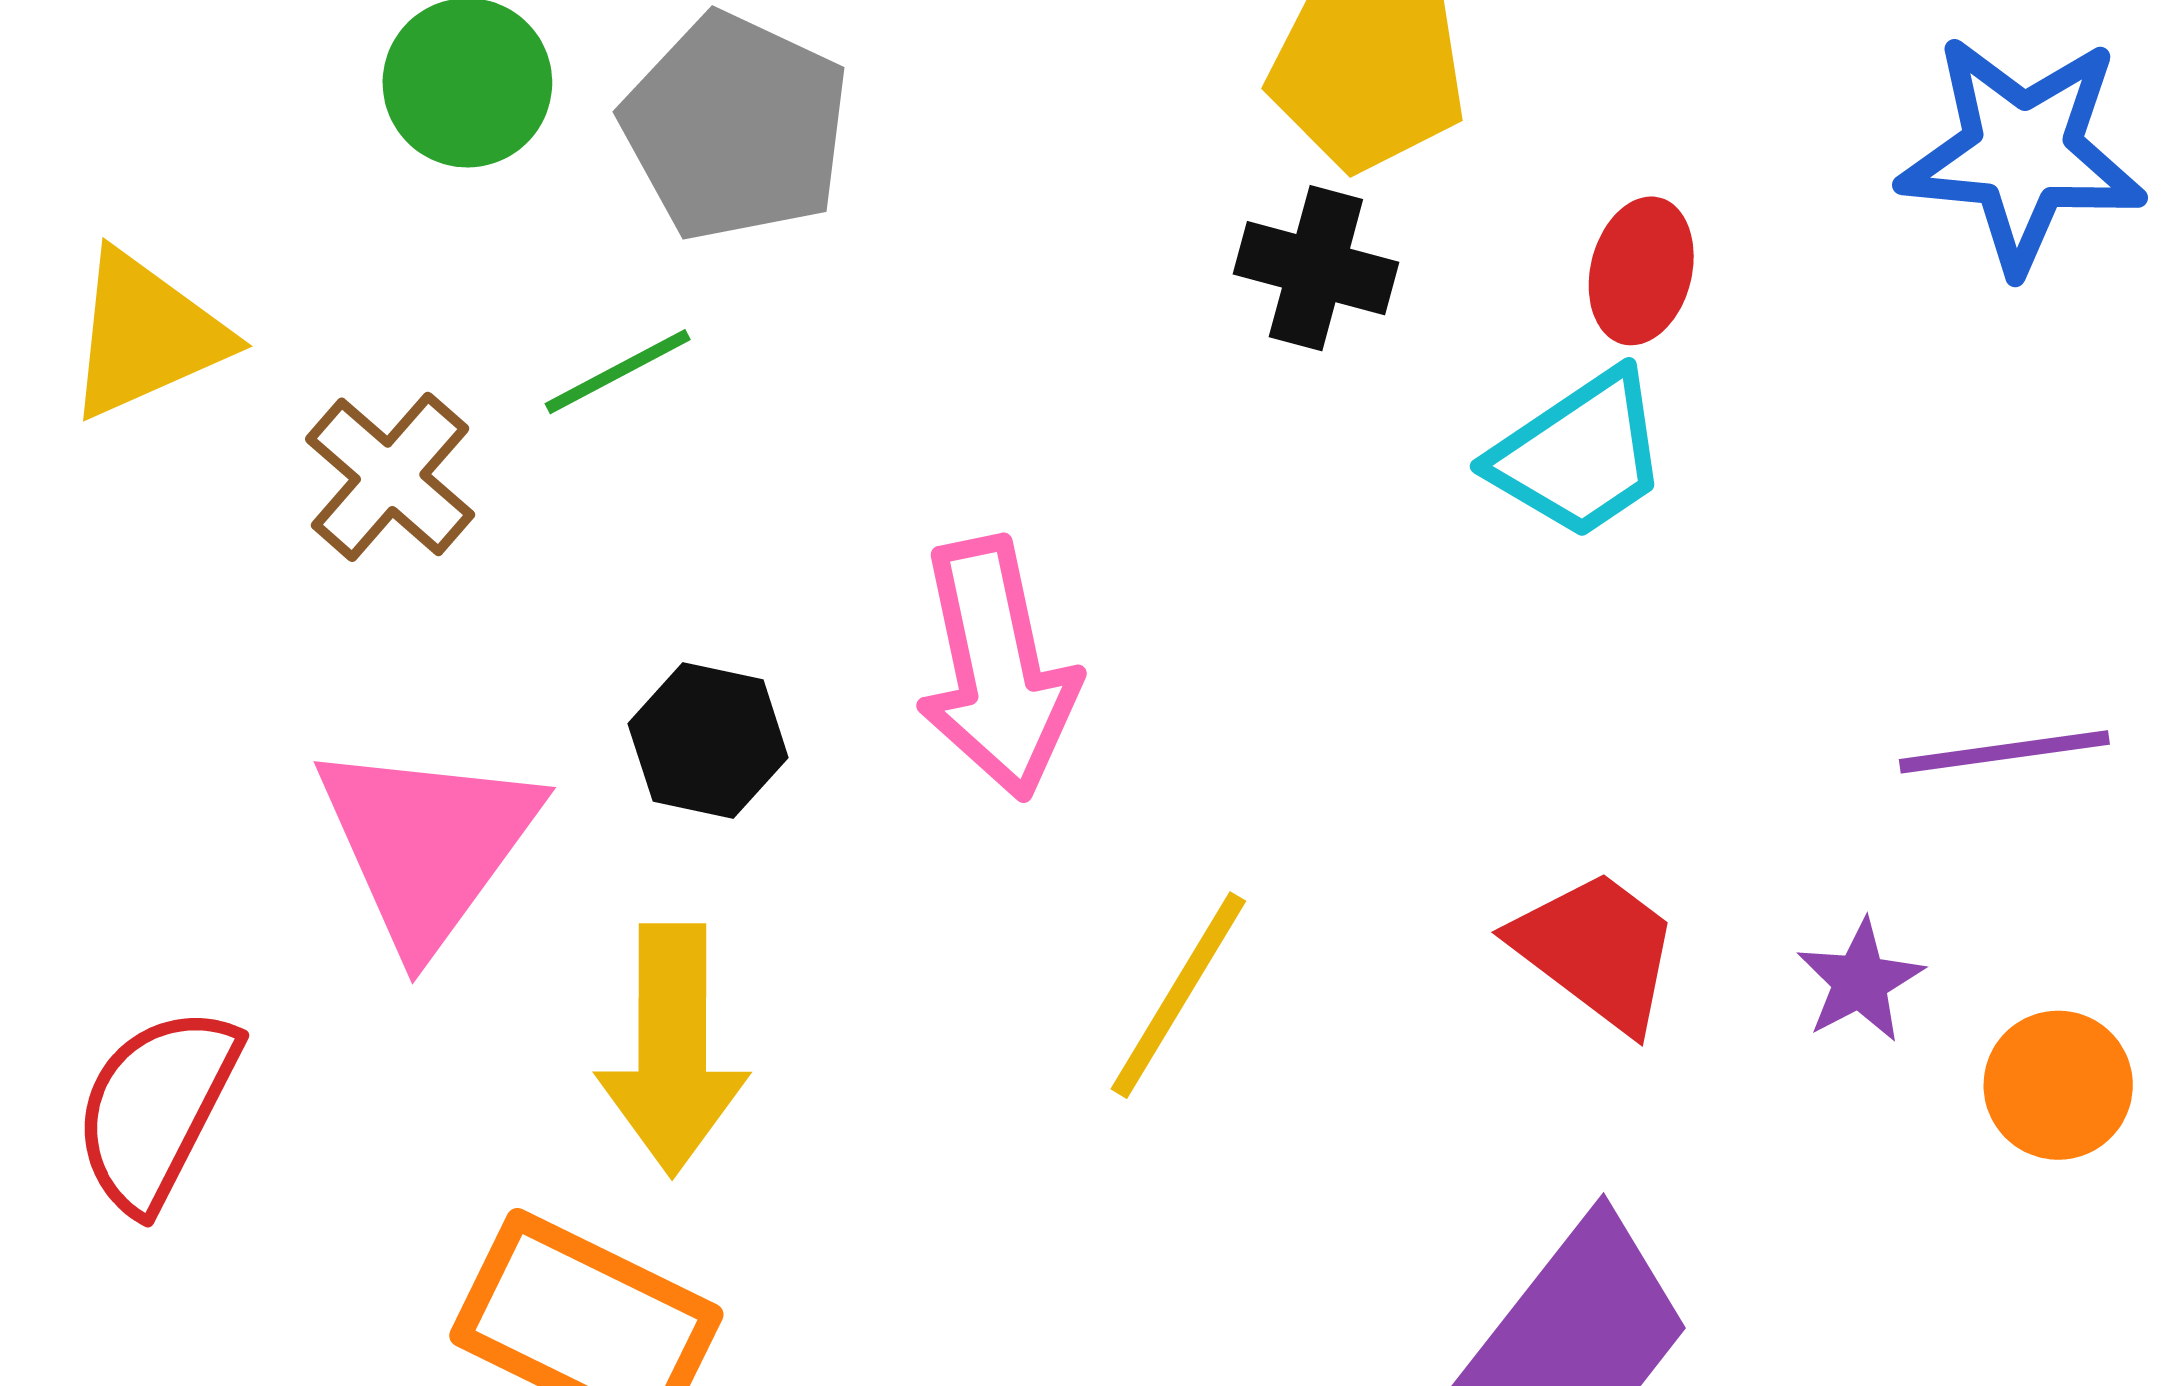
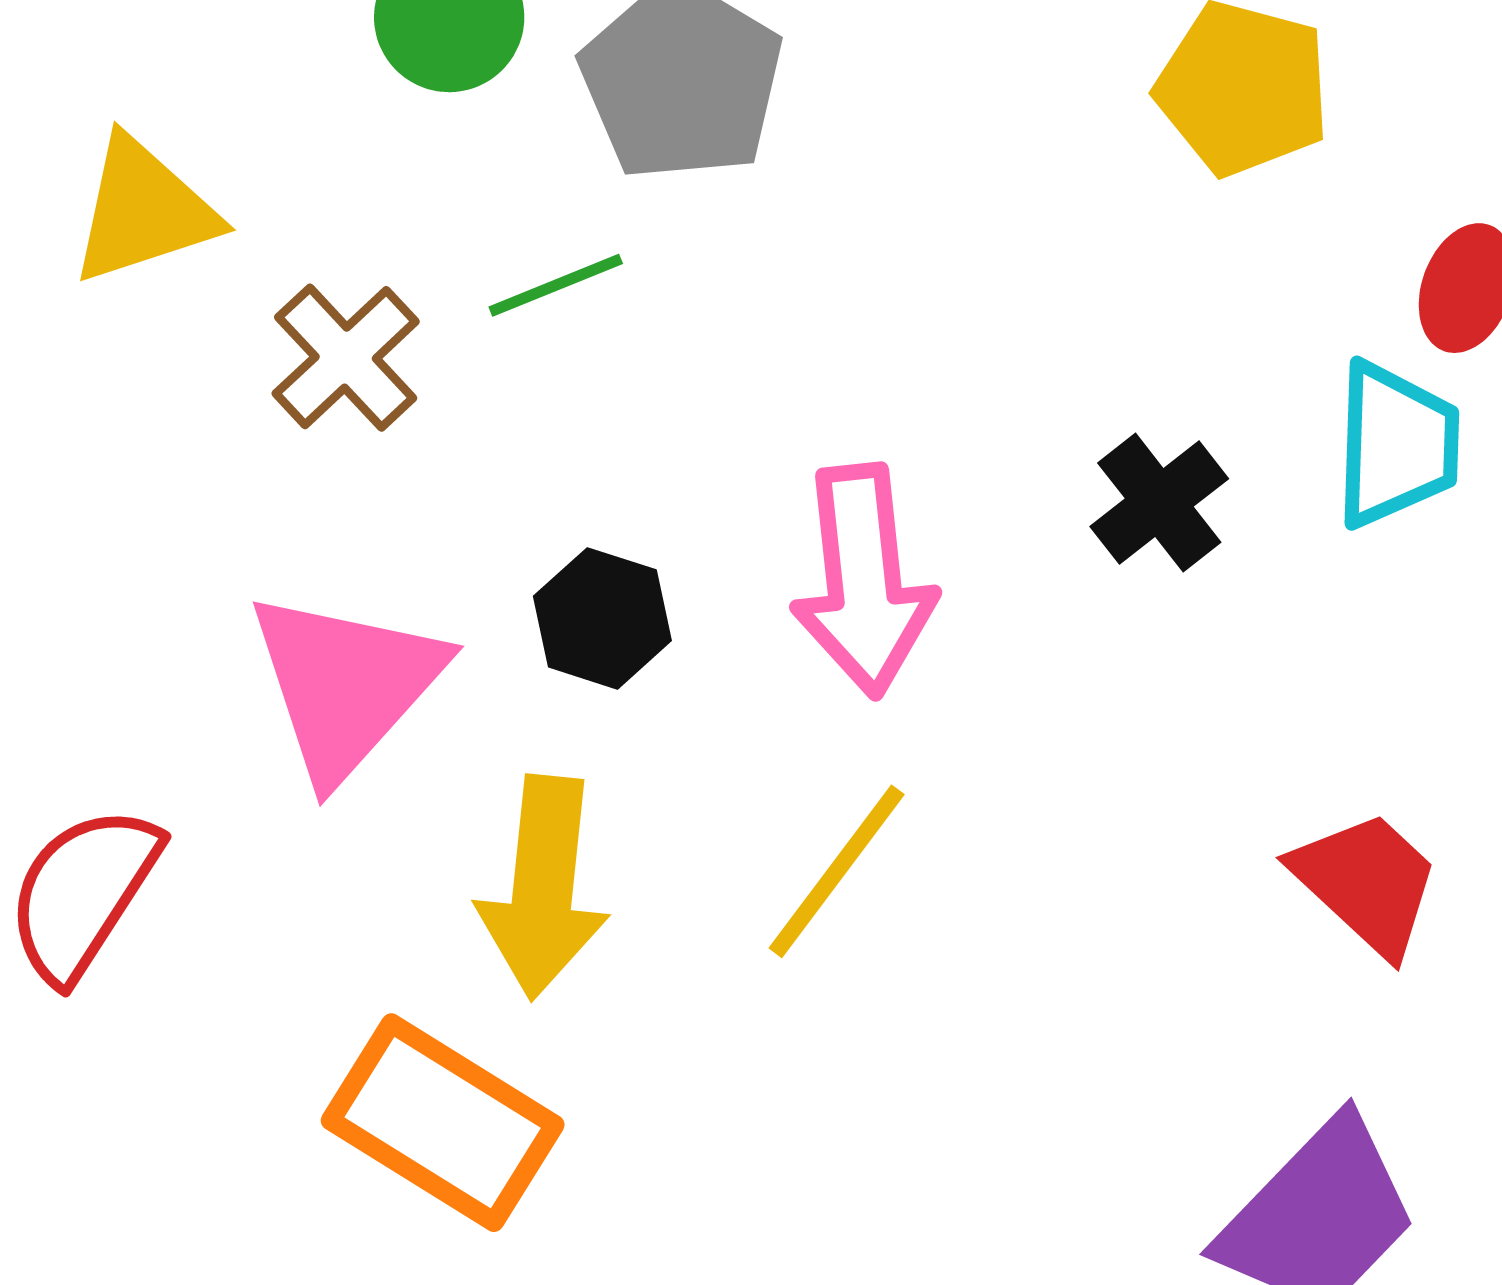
black cross: (1316, 268) -> (1159, 503), moved, turned 31
cyan trapezoid: (1580, 455) -> (1396, 445), turned -60
yellow line: (1178, 995) -> (837, 871), moved

